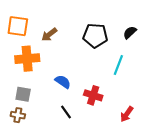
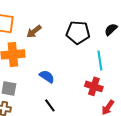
cyan line: (118, 65) -> (100, 60), turned -30
red cross: (93, 95) -> (94, 86), moved

